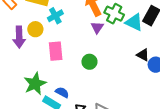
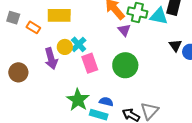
cyan cross: (55, 16) -> (79, 44), moved
black triangle: (143, 55) -> (175, 45), turned 40
green circle: (89, 62) -> (125, 65), size x1.6

